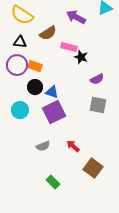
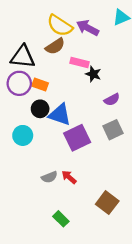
yellow semicircle: (22, 15) -> (60, 25), moved
black triangle: (20, 42) -> (23, 57), size x1.6
blue triangle: (52, 92) -> (60, 115), size x1.5
gray square: (98, 105) -> (113, 130), turned -36
purple square: (54, 112) -> (77, 138), moved
red arrow: (73, 146) -> (69, 177), moved

